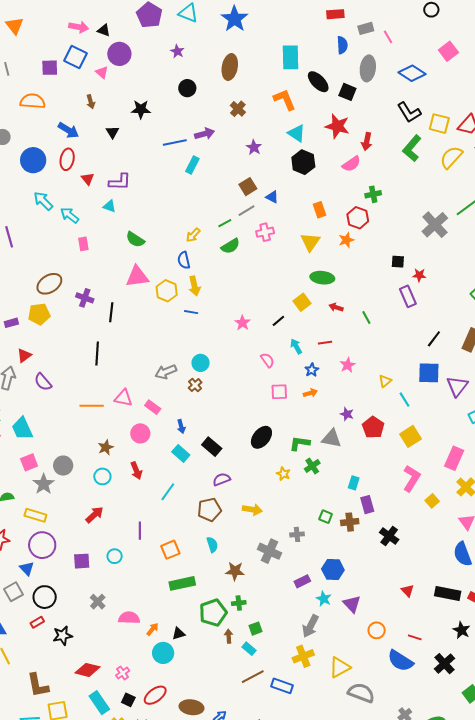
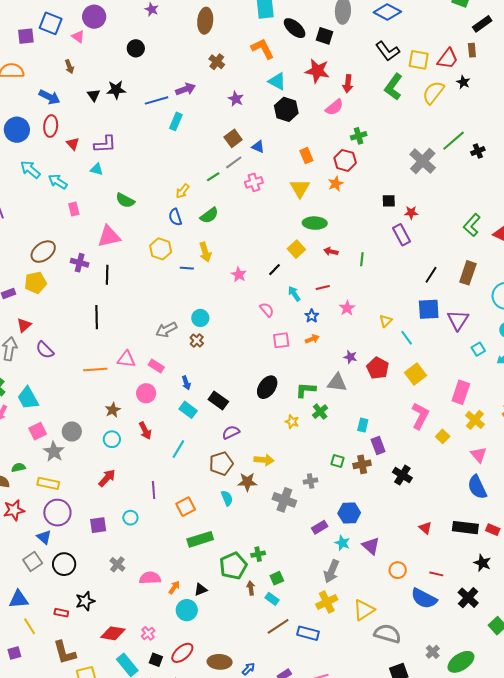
black circle: (187, 88) -> (136, 48), moved
black star: (141, 109) -> (116, 90), moved
green semicircle: (230, 246) -> (209, 215), moved
pink triangle: (137, 277) -> (109, 236), moved
yellow arrow: (194, 286) -> (205, 252), moved
green line: (366, 318) -> (362, 259), turned 40
brown star: (235, 571) -> (247, 482), moved
red rectangle: (37, 622) -> (61, 613), moved, turned 48

